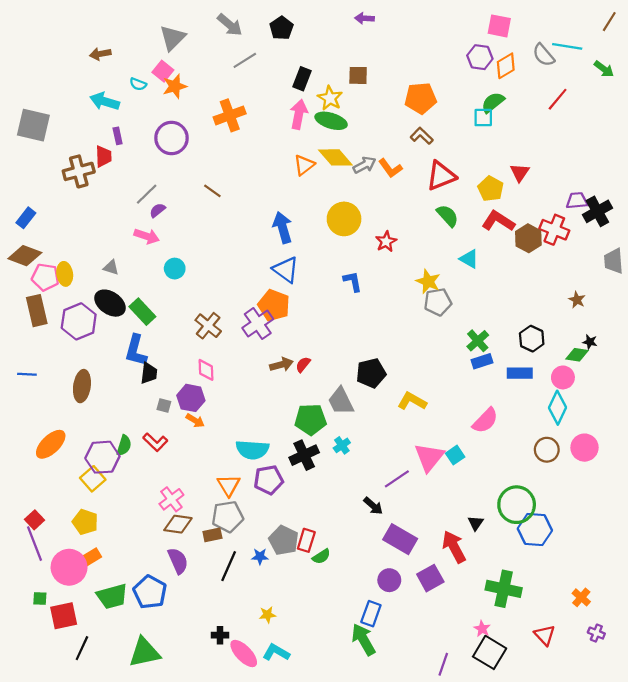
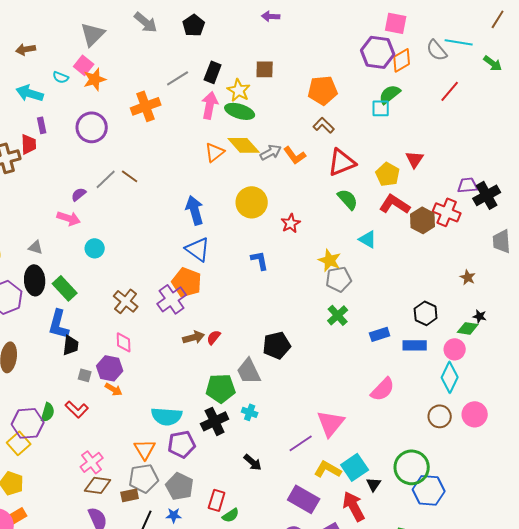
purple hexagon: (480, 57) -> (378, 52), size x1.4
gray line: (245, 60) -> (178, 78), moved
gray line: (147, 194) -> (106, 179), moved
black ellipse: (110, 303) -> (35, 280), turned 52
green cross: (478, 341) -> (338, 315), moved
yellow L-shape: (412, 401) -> (328, 469), moved
cyan cross: (342, 445) -> (250, 412), turned -35
cyan square: (455, 455) -> (355, 467), moved, size x1.5
black arrow: (373, 506) -> (253, 462), moved
gray pentagon: (284, 540) -> (180, 486), moved

